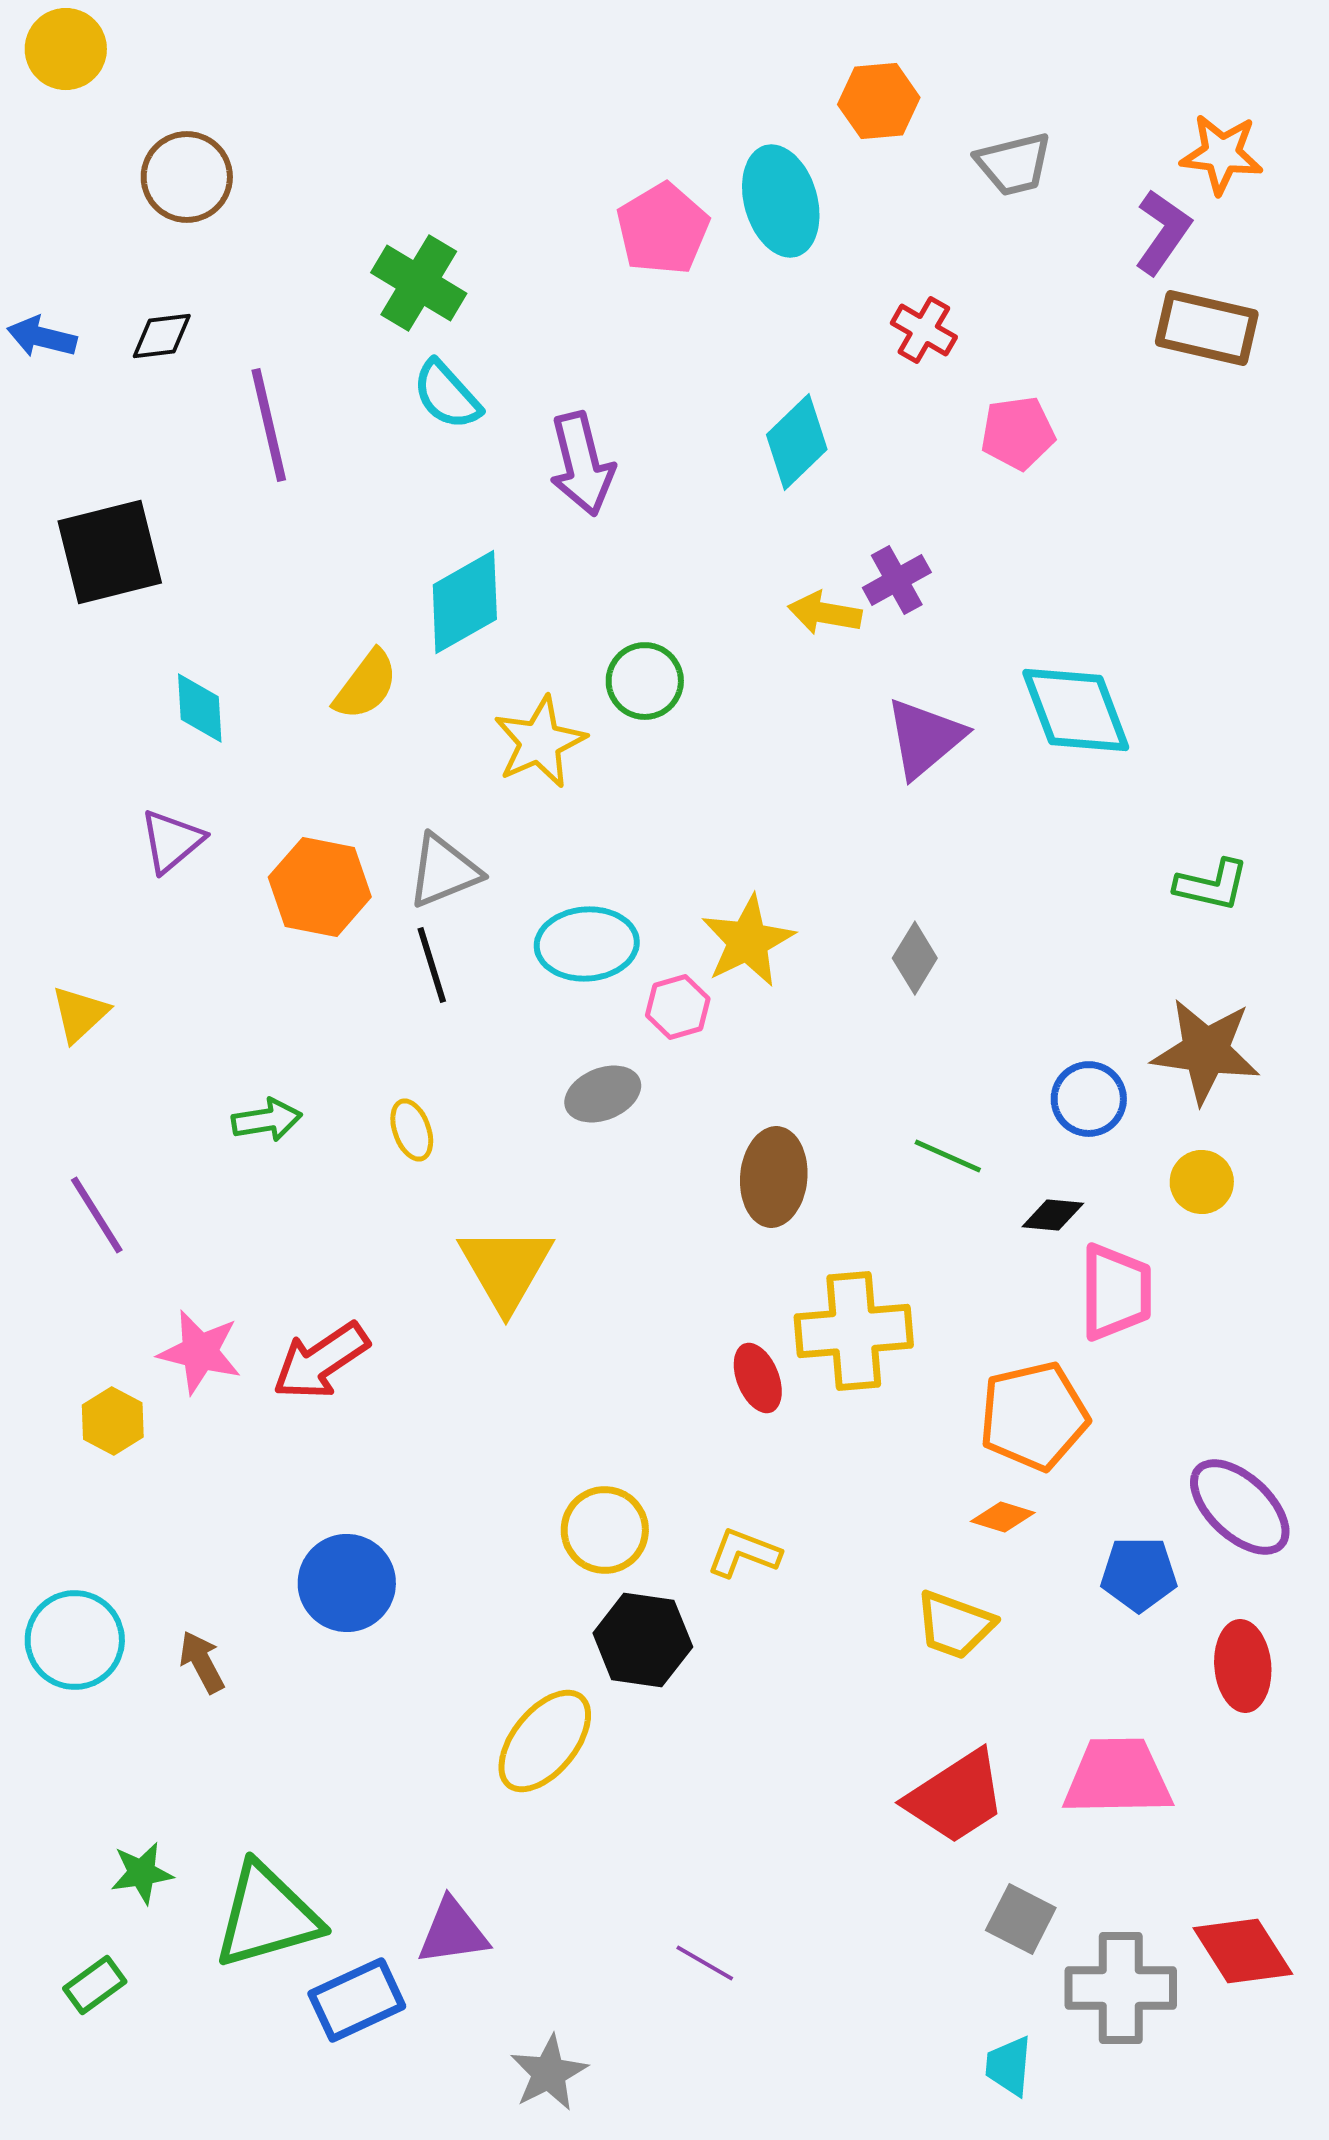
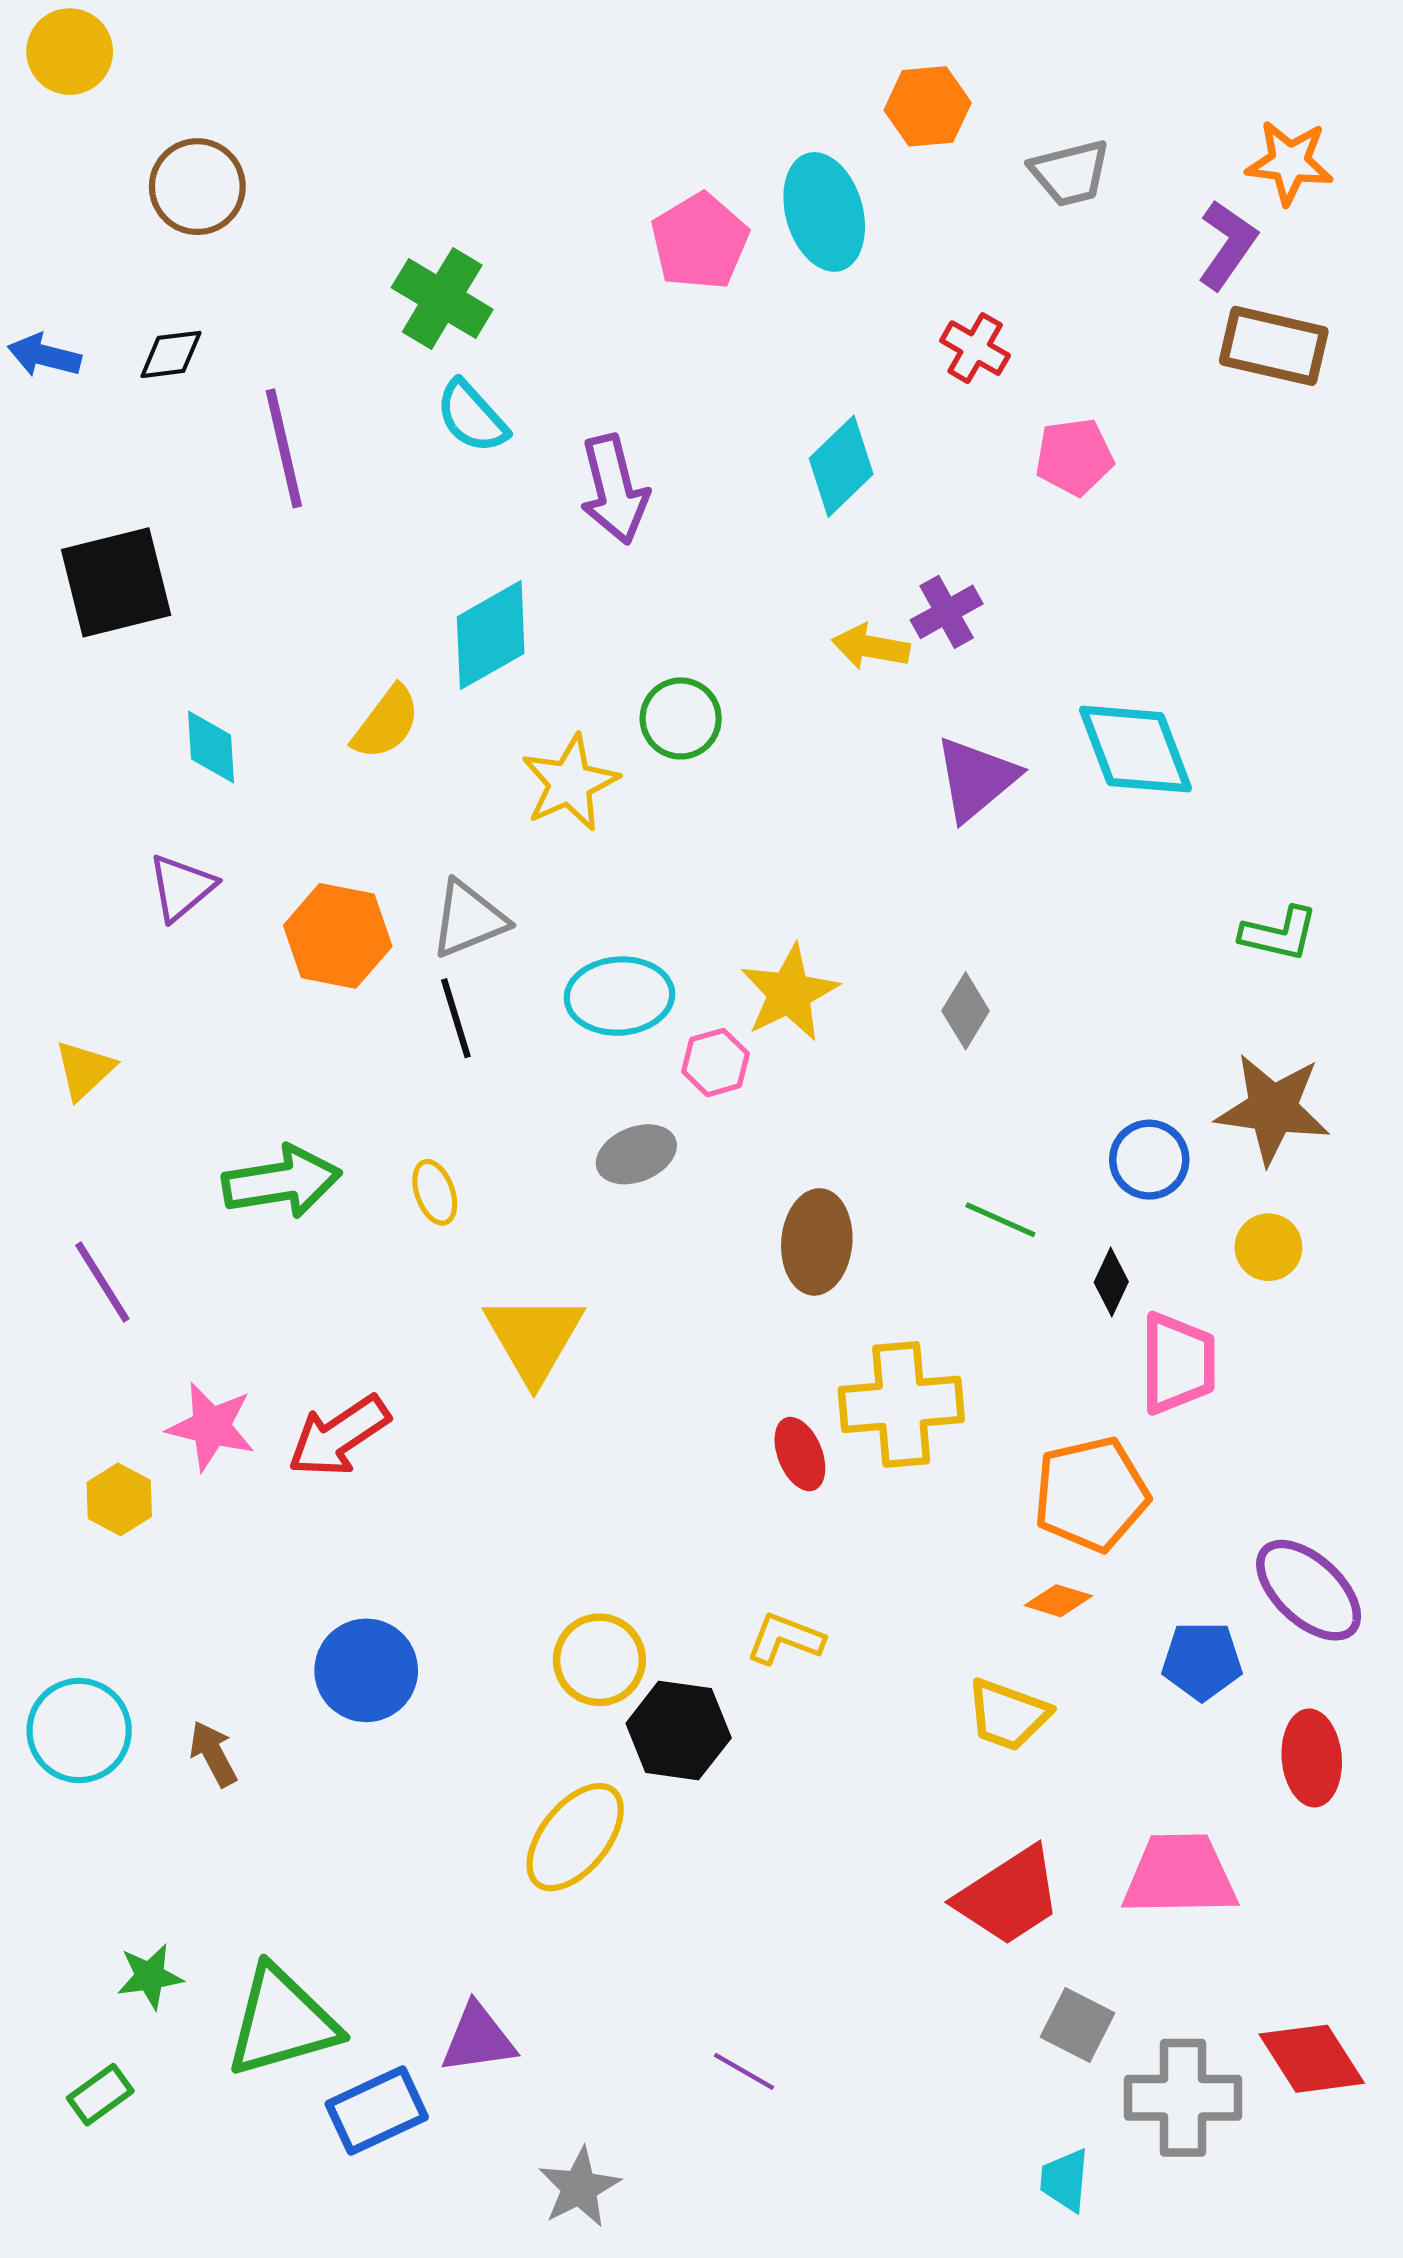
green arrow: (267, 1120) -> (282, 1182), size x1.6
black diamond: (1053, 1215) -> (1111, 1282), turned -70
yellow circle: (605, 1530) -> (599, 1660), moved

